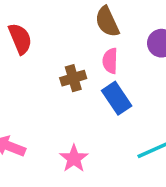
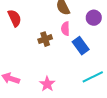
blue rectangle: (117, 98) -> (81, 46), moved

